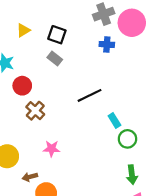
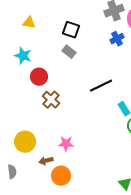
yellow triangle: (23, 30) -> (29, 23), moved, turned 40
blue cross: (107, 44) -> (117, 39), turned -32
pink star: (52, 149) -> (66, 144), moved

